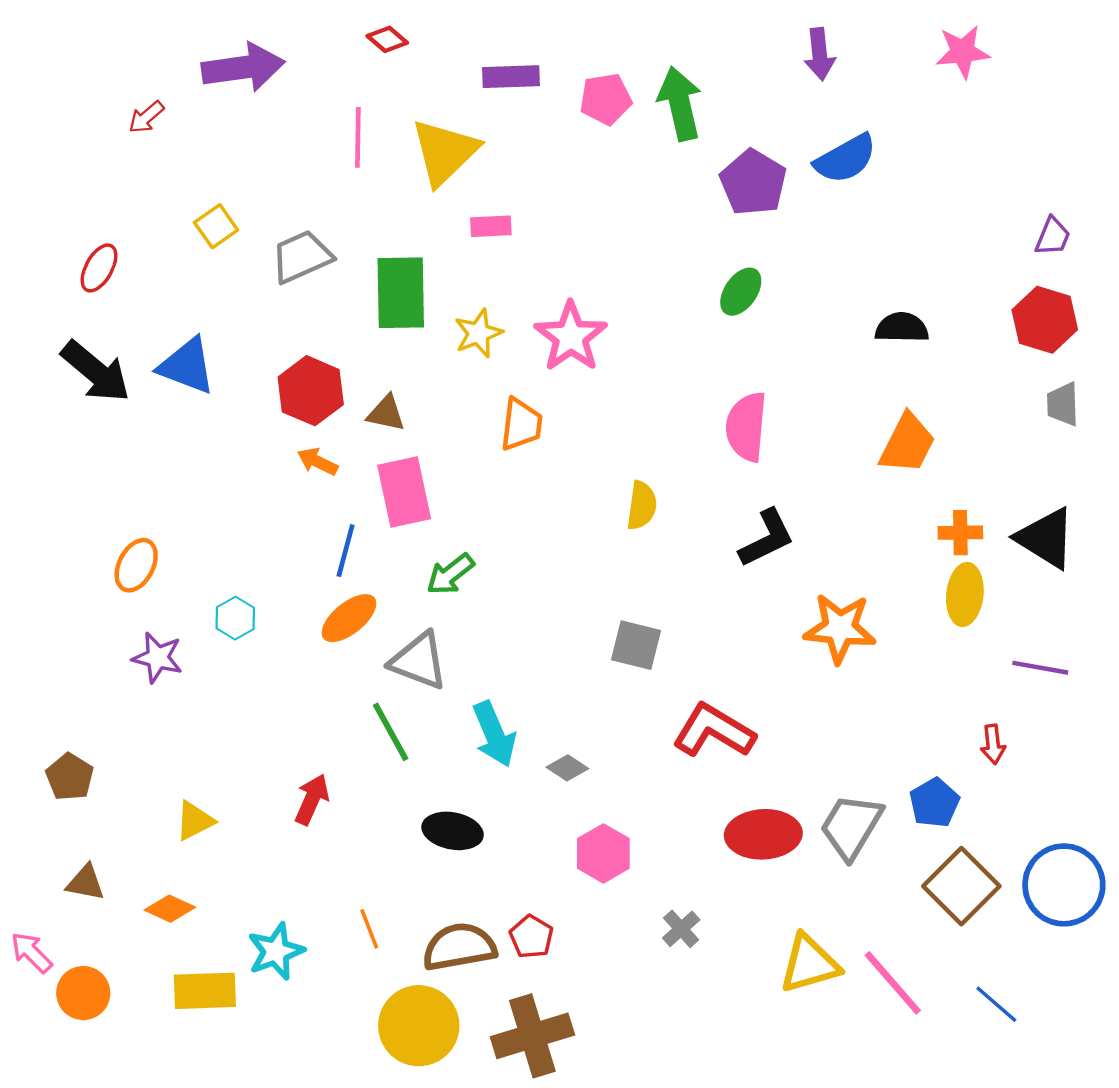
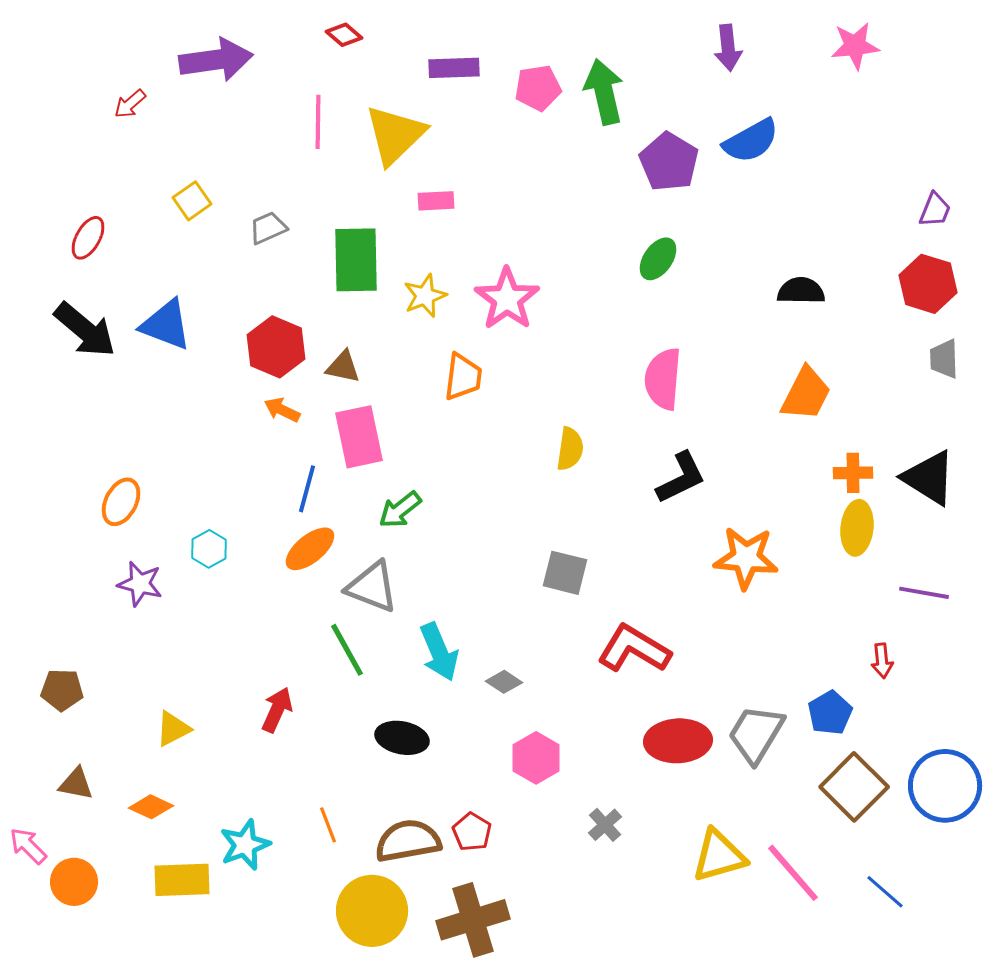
gray trapezoid: (302, 257) -> (268, 228), size x0.7
brown pentagon: (70, 777) -> (62, 690), turned -30

